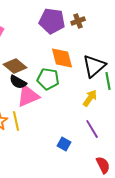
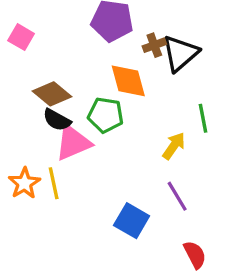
brown cross: (78, 21) -> (154, 45), moved
black triangle: (94, 66) -> (180, 53), moved
blue square: (64, 144) -> (132, 221), size x1.5

